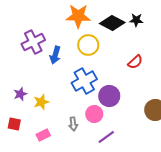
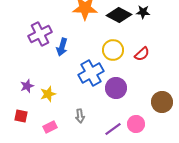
yellow circle: (88, 45) -> (113, 50), moved
pink circle: (94, 114) -> (136, 124), moved

